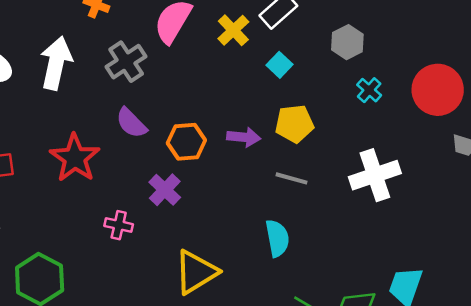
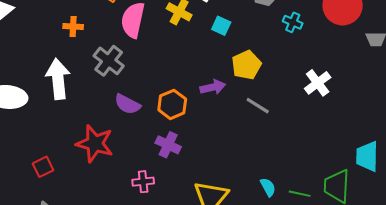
white cross: (375, 175) -> (318, 83), size x0.7
gray line: (291, 178) -> (258, 106), turned 35
cyan semicircle: (277, 238) -> (268, 187), moved, size x0.7

